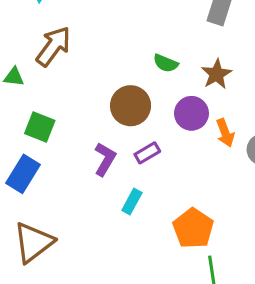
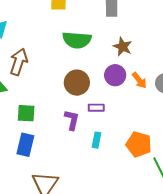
green semicircle: (166, 63) -> (77, 40), moved, size x1.8
purple rectangle: (147, 153) -> (96, 108), turned 49

